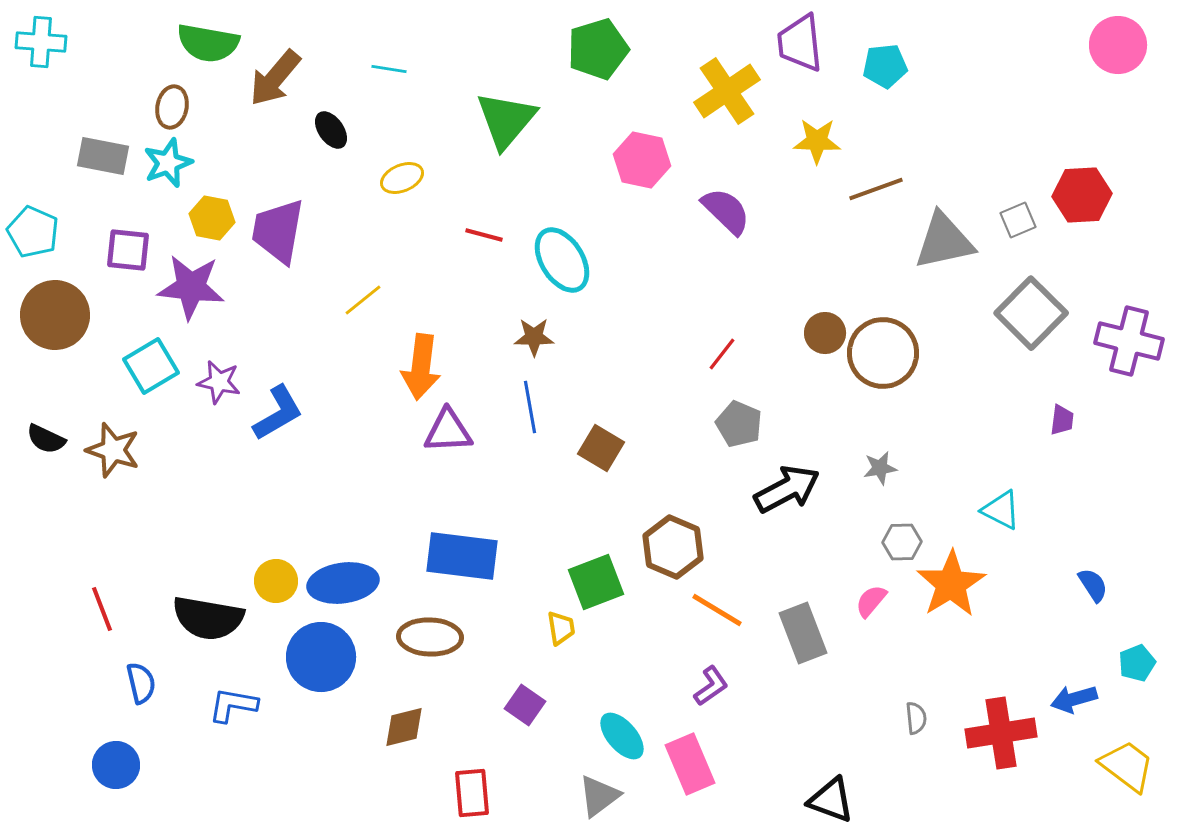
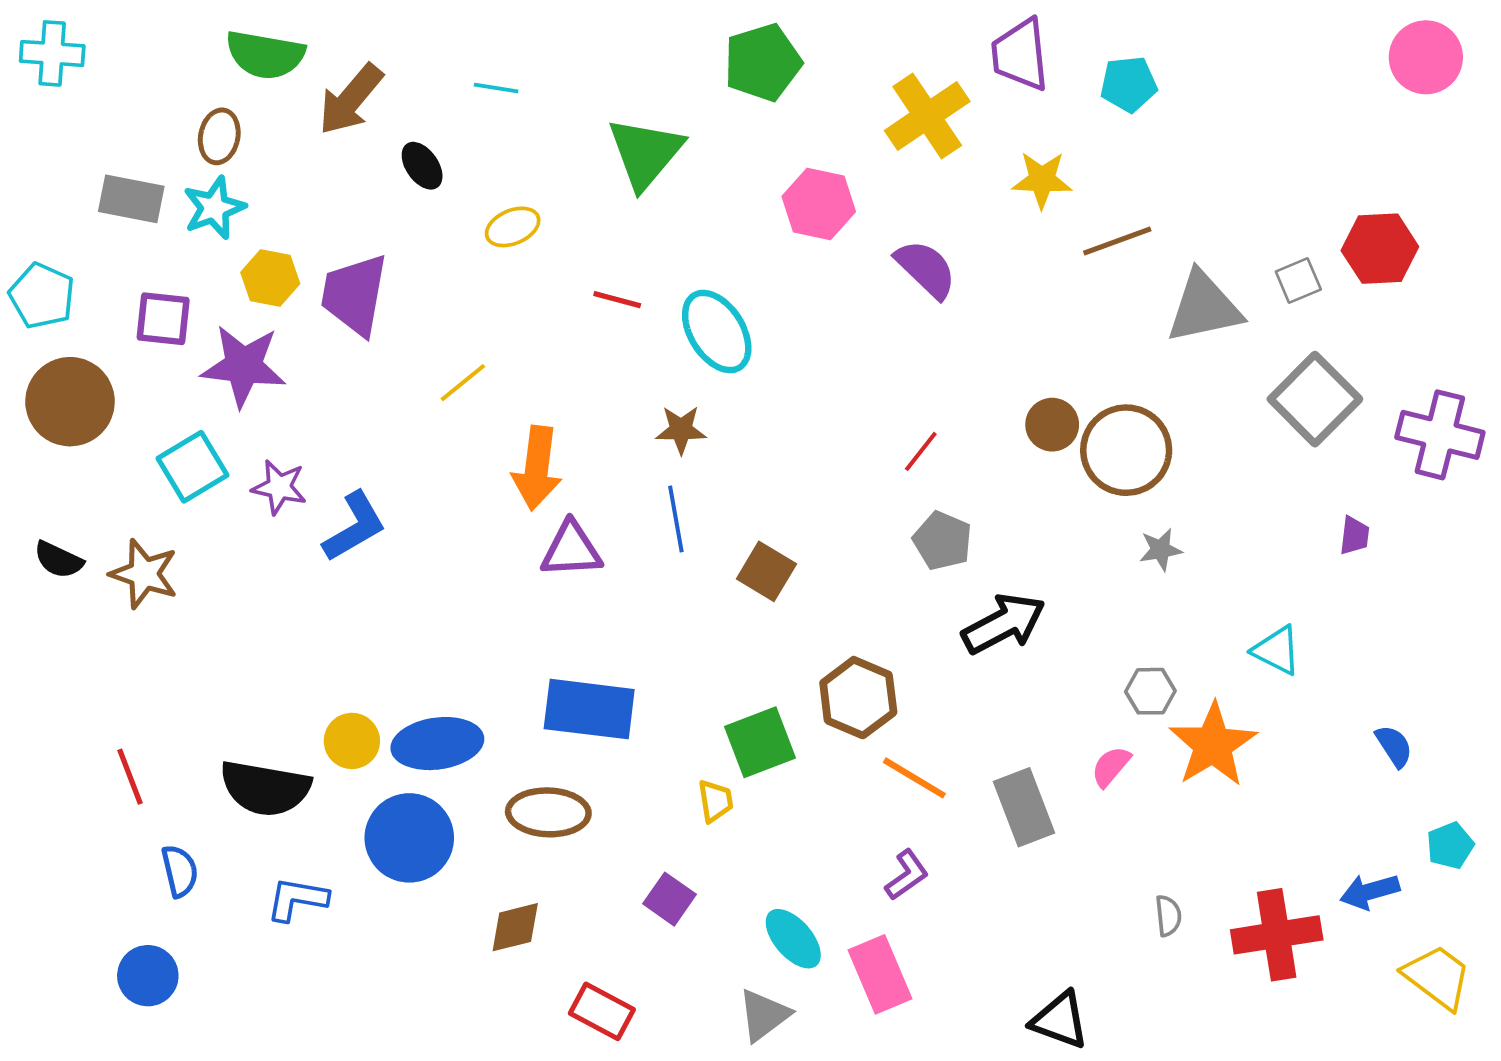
gray star: (880, 468) -> (1161, 550), moved
red rectangle: (472, 793) -> (602, 1011), turned -57

